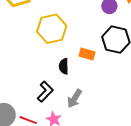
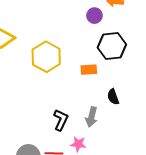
black semicircle: (64, 66) -> (113, 97), moved

